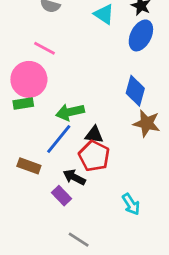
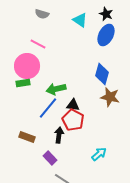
brown rectangle: (29, 166) -> (27, 137), moved
black arrow: (74, 177) -> (59, 135), turned 70
purple rectangle: (62, 196) -> (50, 158), moved
cyan arrow: (131, 204) -> (99, 154), turned -98

